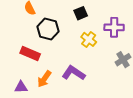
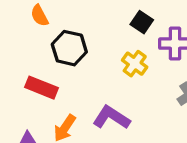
black square: (81, 13) -> (142, 22), moved, turned -32

